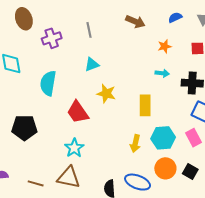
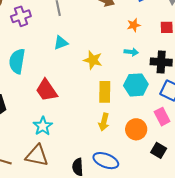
yellow star: (106, 94) -> (93, 60), moved
yellow rectangle: (145, 105) -> (105, 92), moved
cyan hexagon: (163, 138) -> (136, 85), moved
orange circle: (165, 168) -> (136, 129), moved

